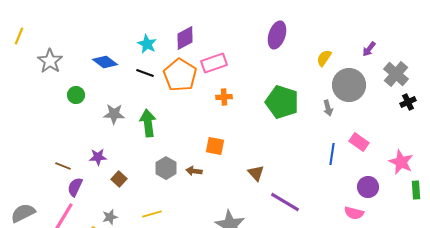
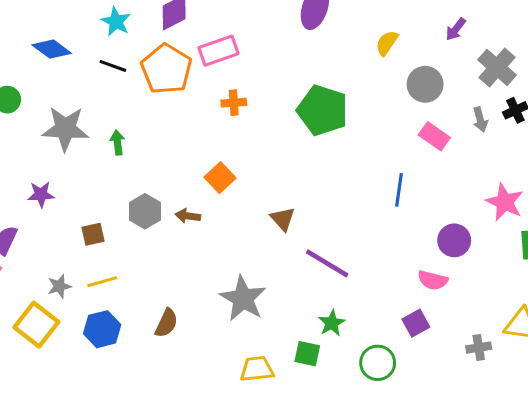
gray circle: (349, 85) -> (425, 84), size x0.7
gray arrow: (328, 108) -> (480, 119), moved
gray star: (114, 114) -> (65, 129), size x1.4
green arrow: (148, 123) -> (117, 142), size x0.6
pink rectangle: (359, 142) -> (434, 136), moved
orange square: (215, 146) -> (220, 178), turned 36
brown square: (119, 179) -> (93, 234), moved, turned 35
yellow line: (152, 214) -> (102, 282), moved

